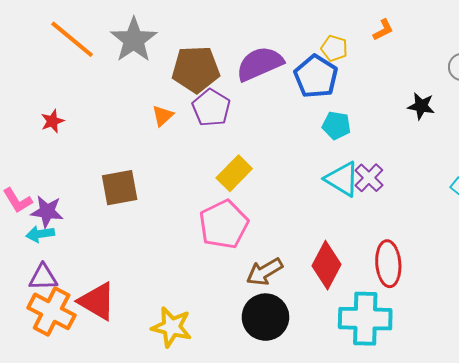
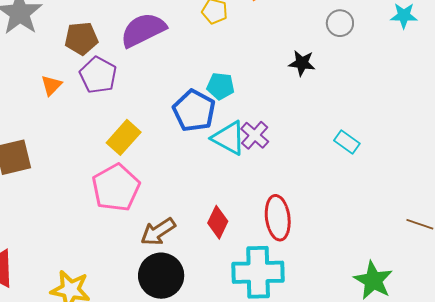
brown pentagon: (196, 69) -> (81, 38), size x0.7
blue pentagon: (316, 77) -> (194, 111), moved
red diamond: (326, 265) -> (218, 222), size x0.7

